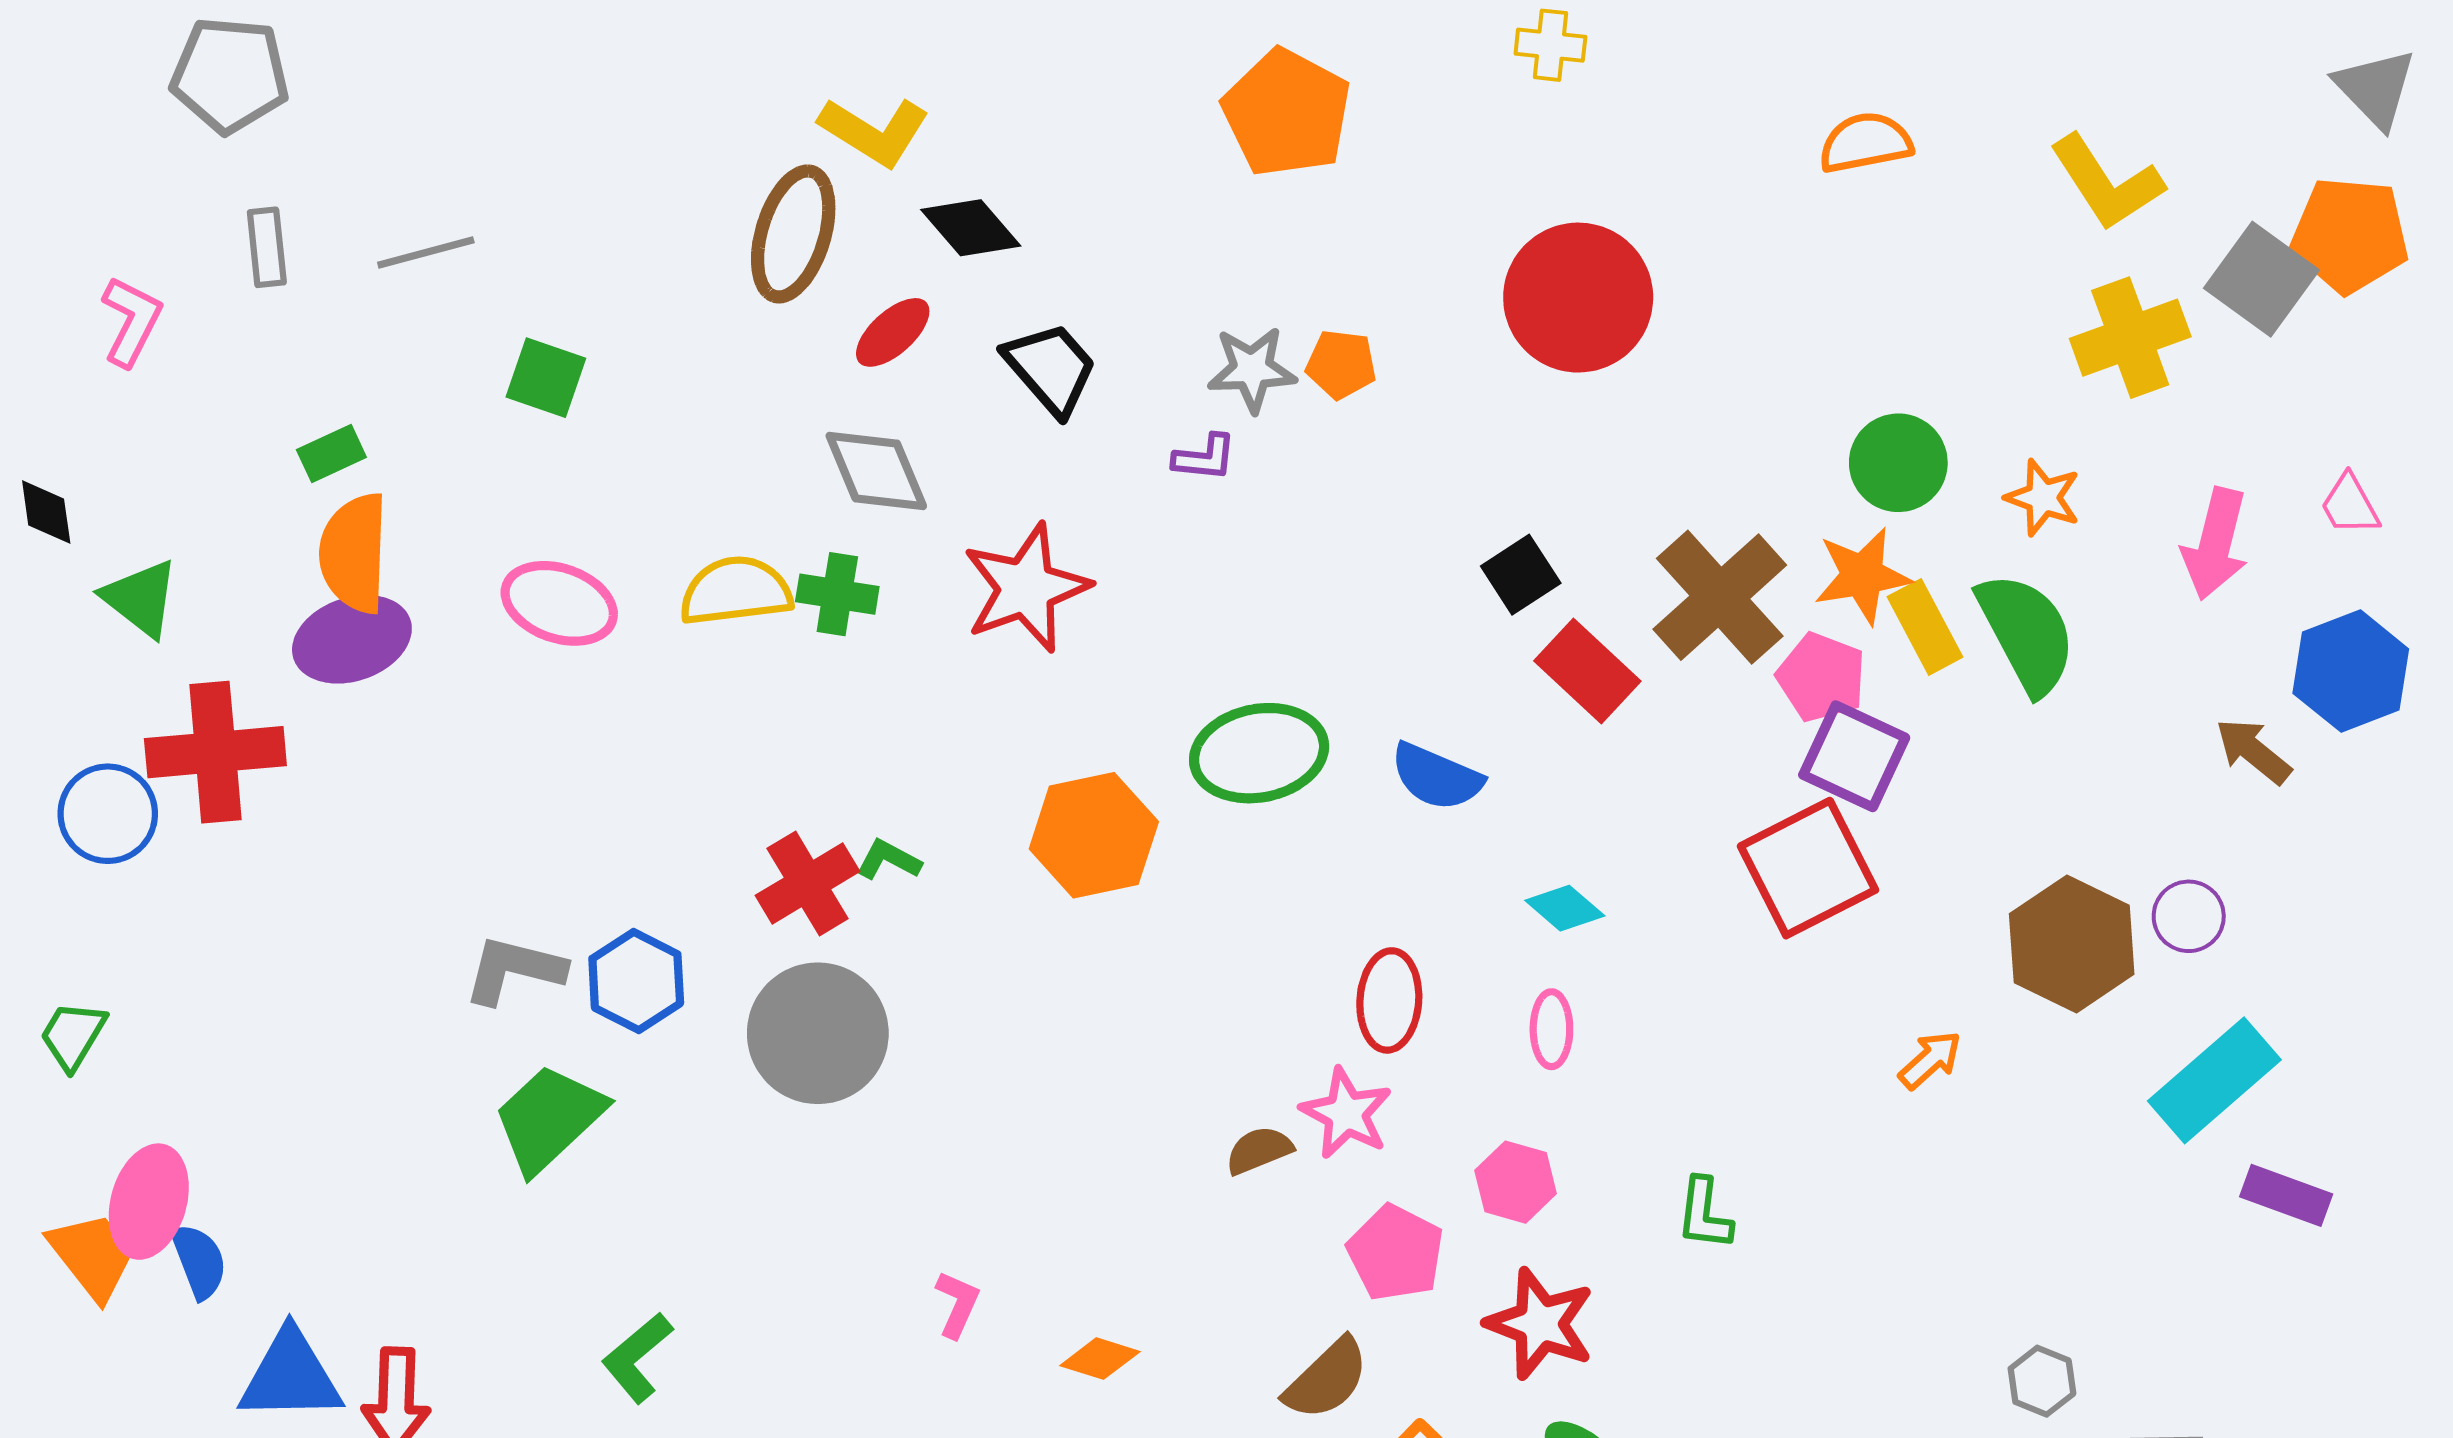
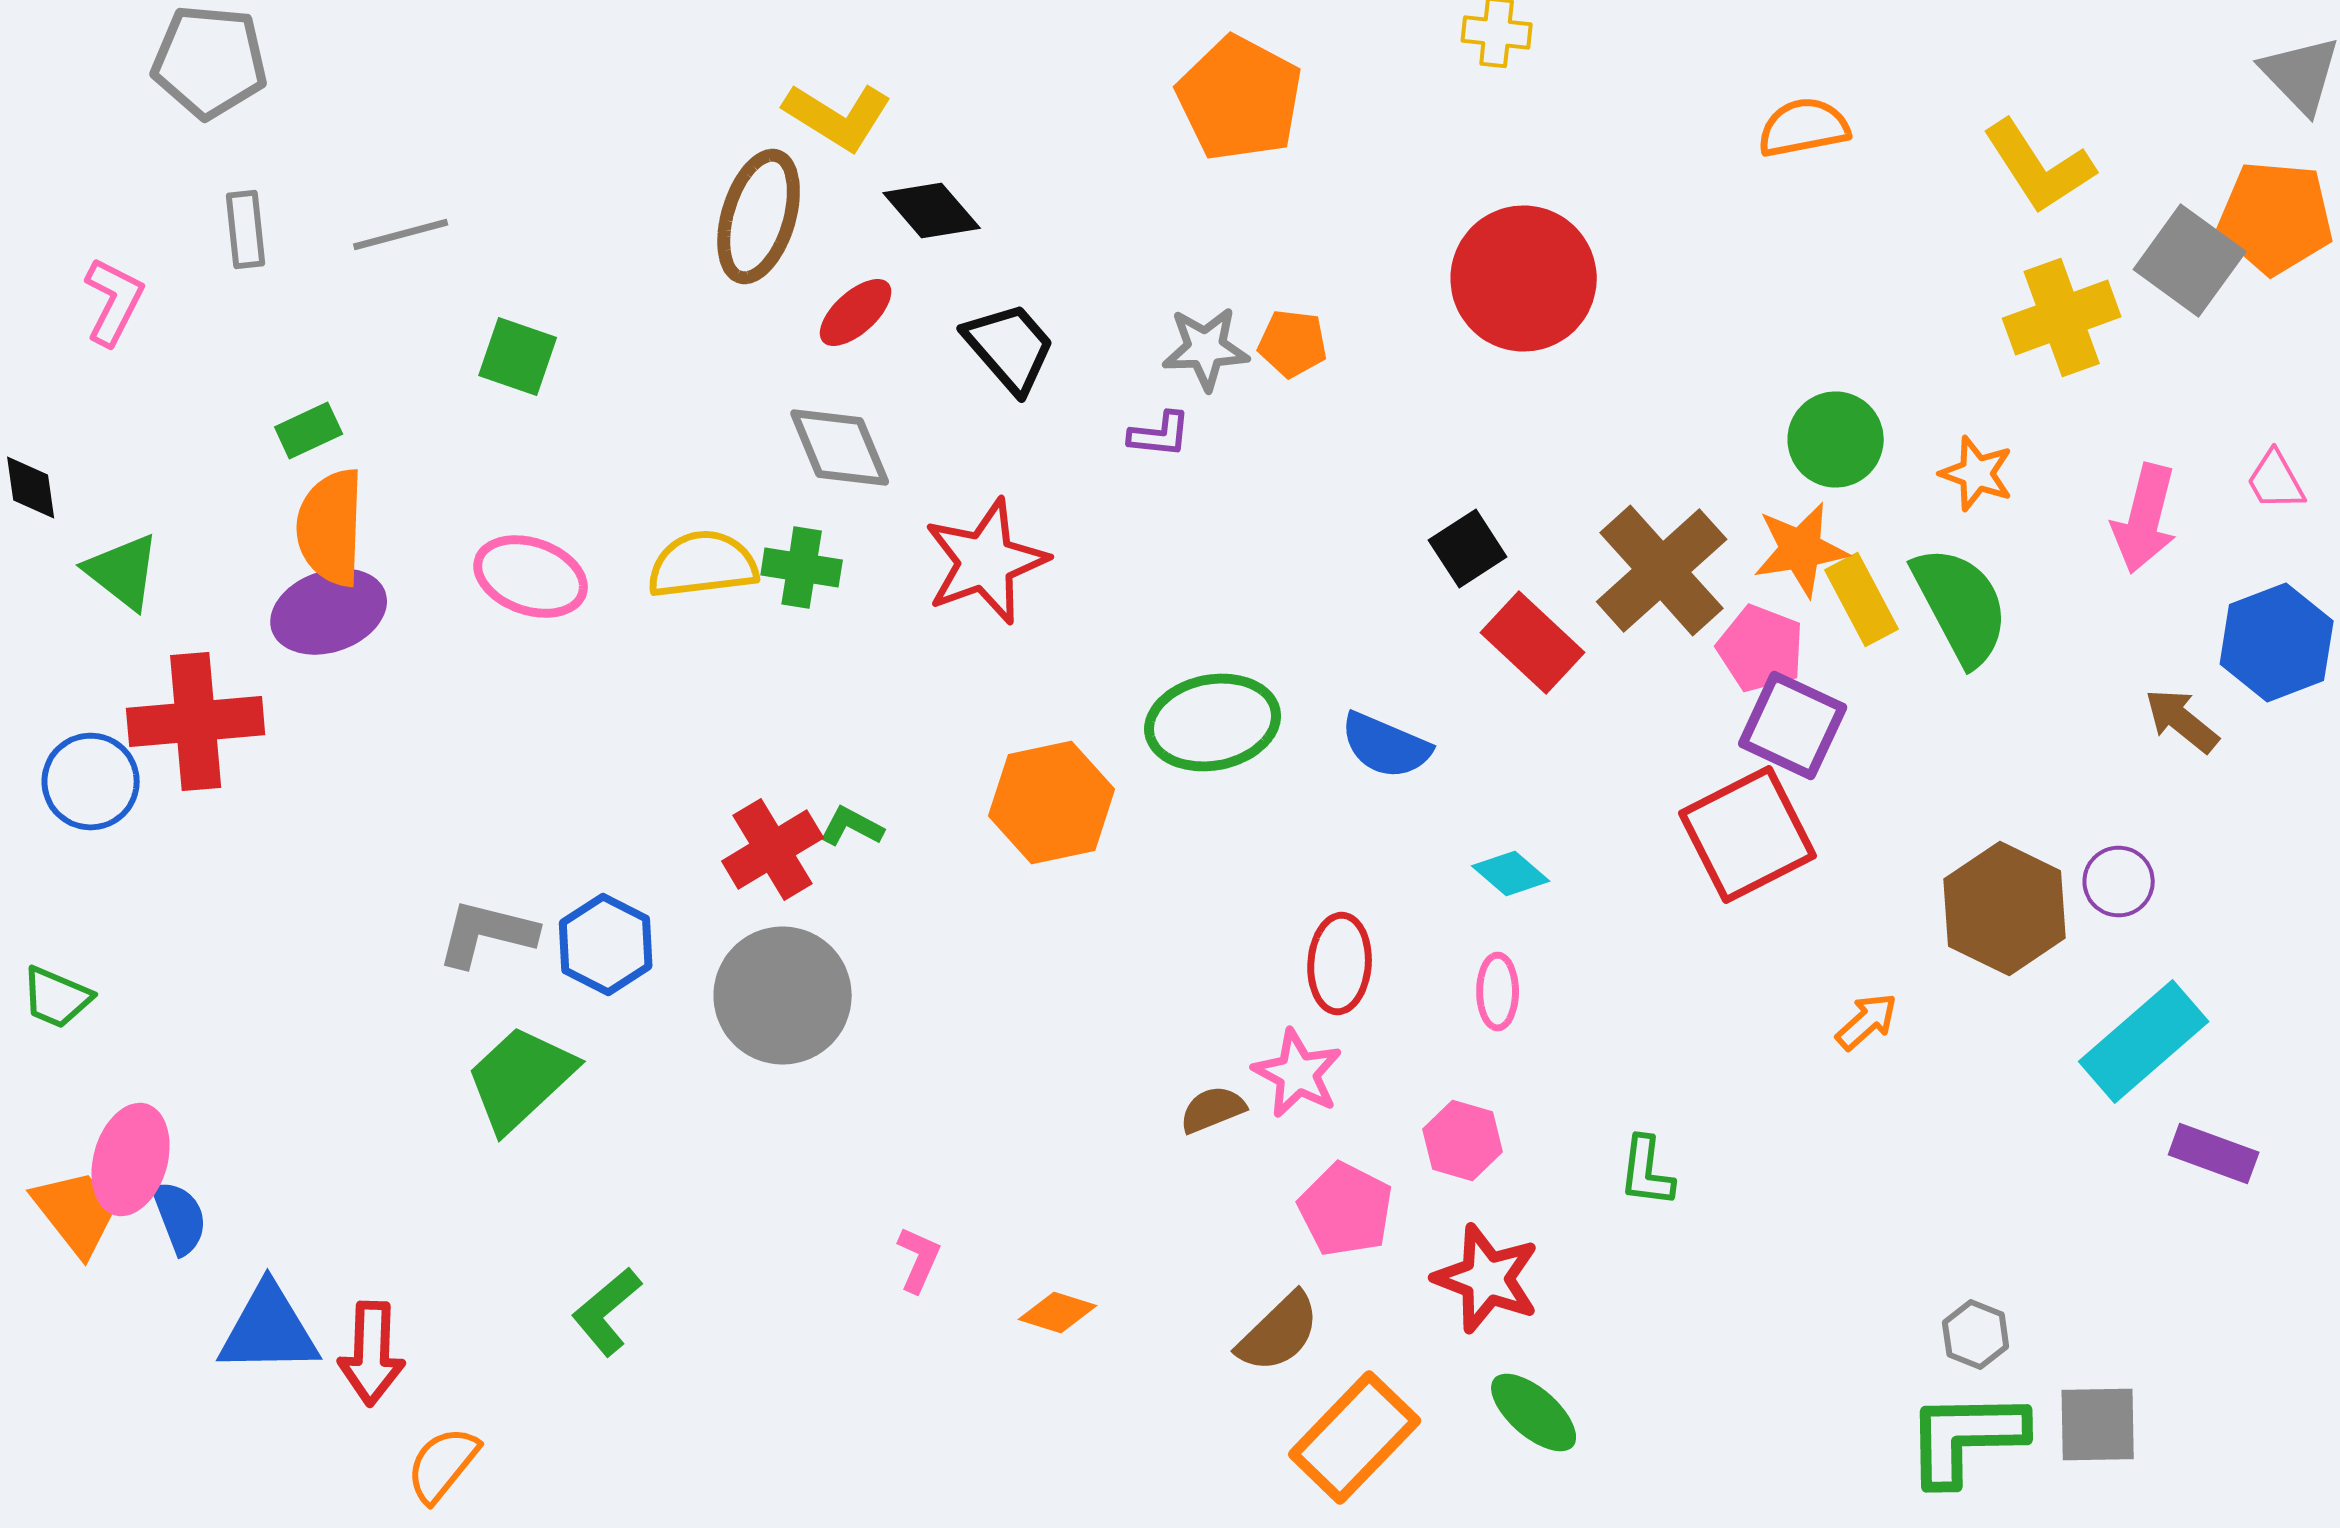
green trapezoid: (73, 1035) -> (57, 998), turned -98

